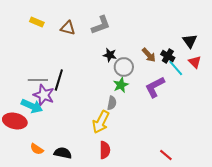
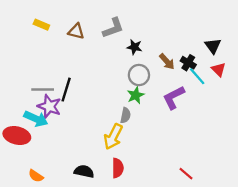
black star: (110, 55) -> (134, 47), moved
orange semicircle: (37, 149) -> (36, 176), moved
black semicircle: (63, 153) -> (84, 171), moved

